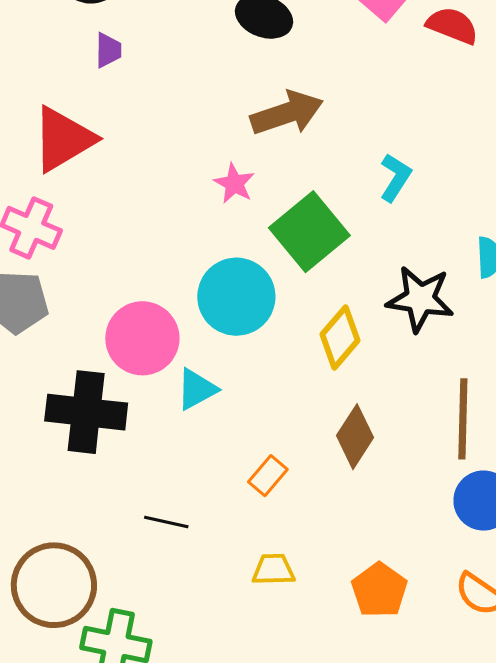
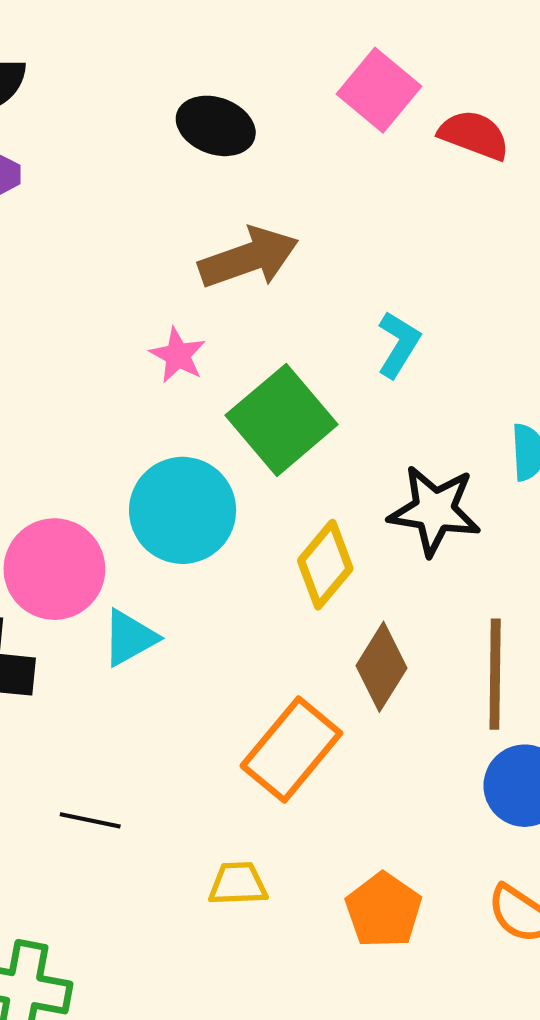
brown diamond: (355, 437) -> (382, 667), moved
orange rectangle: (268, 476) -> (291, 749), moved, size x1.8

